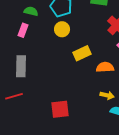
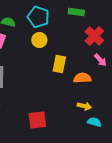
yellow rectangle: (82, 53) -> (59, 64), turned -54

